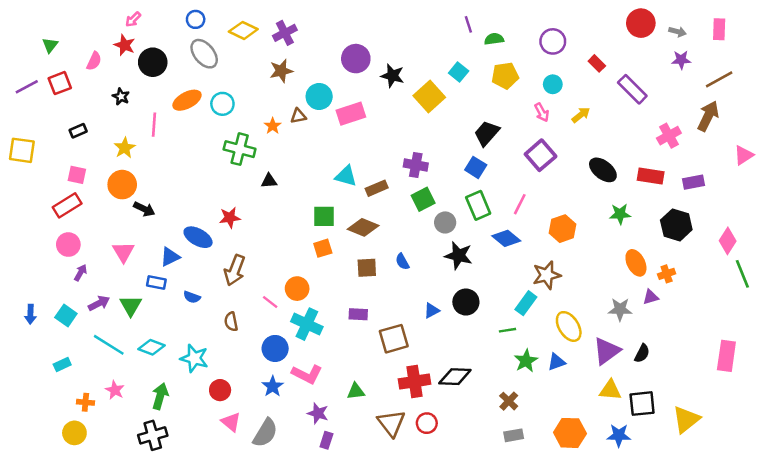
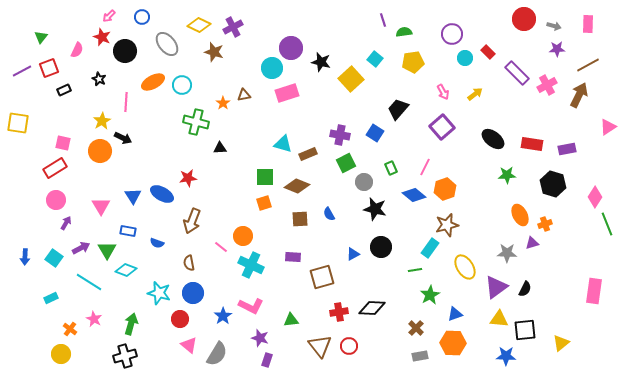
blue circle: (196, 19) -> (142, 17), moved
brown star: (281, 71) -> (214, 52), moved, turned 30
cyan circle: (553, 84) -> (465, 58), moved
cyan circle: (319, 96) -> (272, 68), moved
black rectangle: (78, 131) -> (64, 90), moved
pink cross: (669, 136) -> (547, 85), moved
blue square: (476, 167) -> (375, 133), moved
green rectangle: (478, 205) -> (391, 168), size x0.6
black arrow: (144, 209) -> (123, 138), moved
orange hexagon: (563, 229) -> (445, 189), moved
blue triangle: (170, 257) -> (133, 196), moved, turned -36
cyan diamond: (152, 347) -> (126, 270), moved
blue circle: (275, 348) -> (193, 293), moved
blue triangle: (556, 362) -> (455, 314), moved
red cross: (415, 382) -> (339, 312), size x0.7
orange cross: (85, 402) -> (70, 329), turned 32
yellow triangle: (686, 419) -> (561, 343), size x0.7
orange hexagon: (570, 433) -> (453, 343), moved

